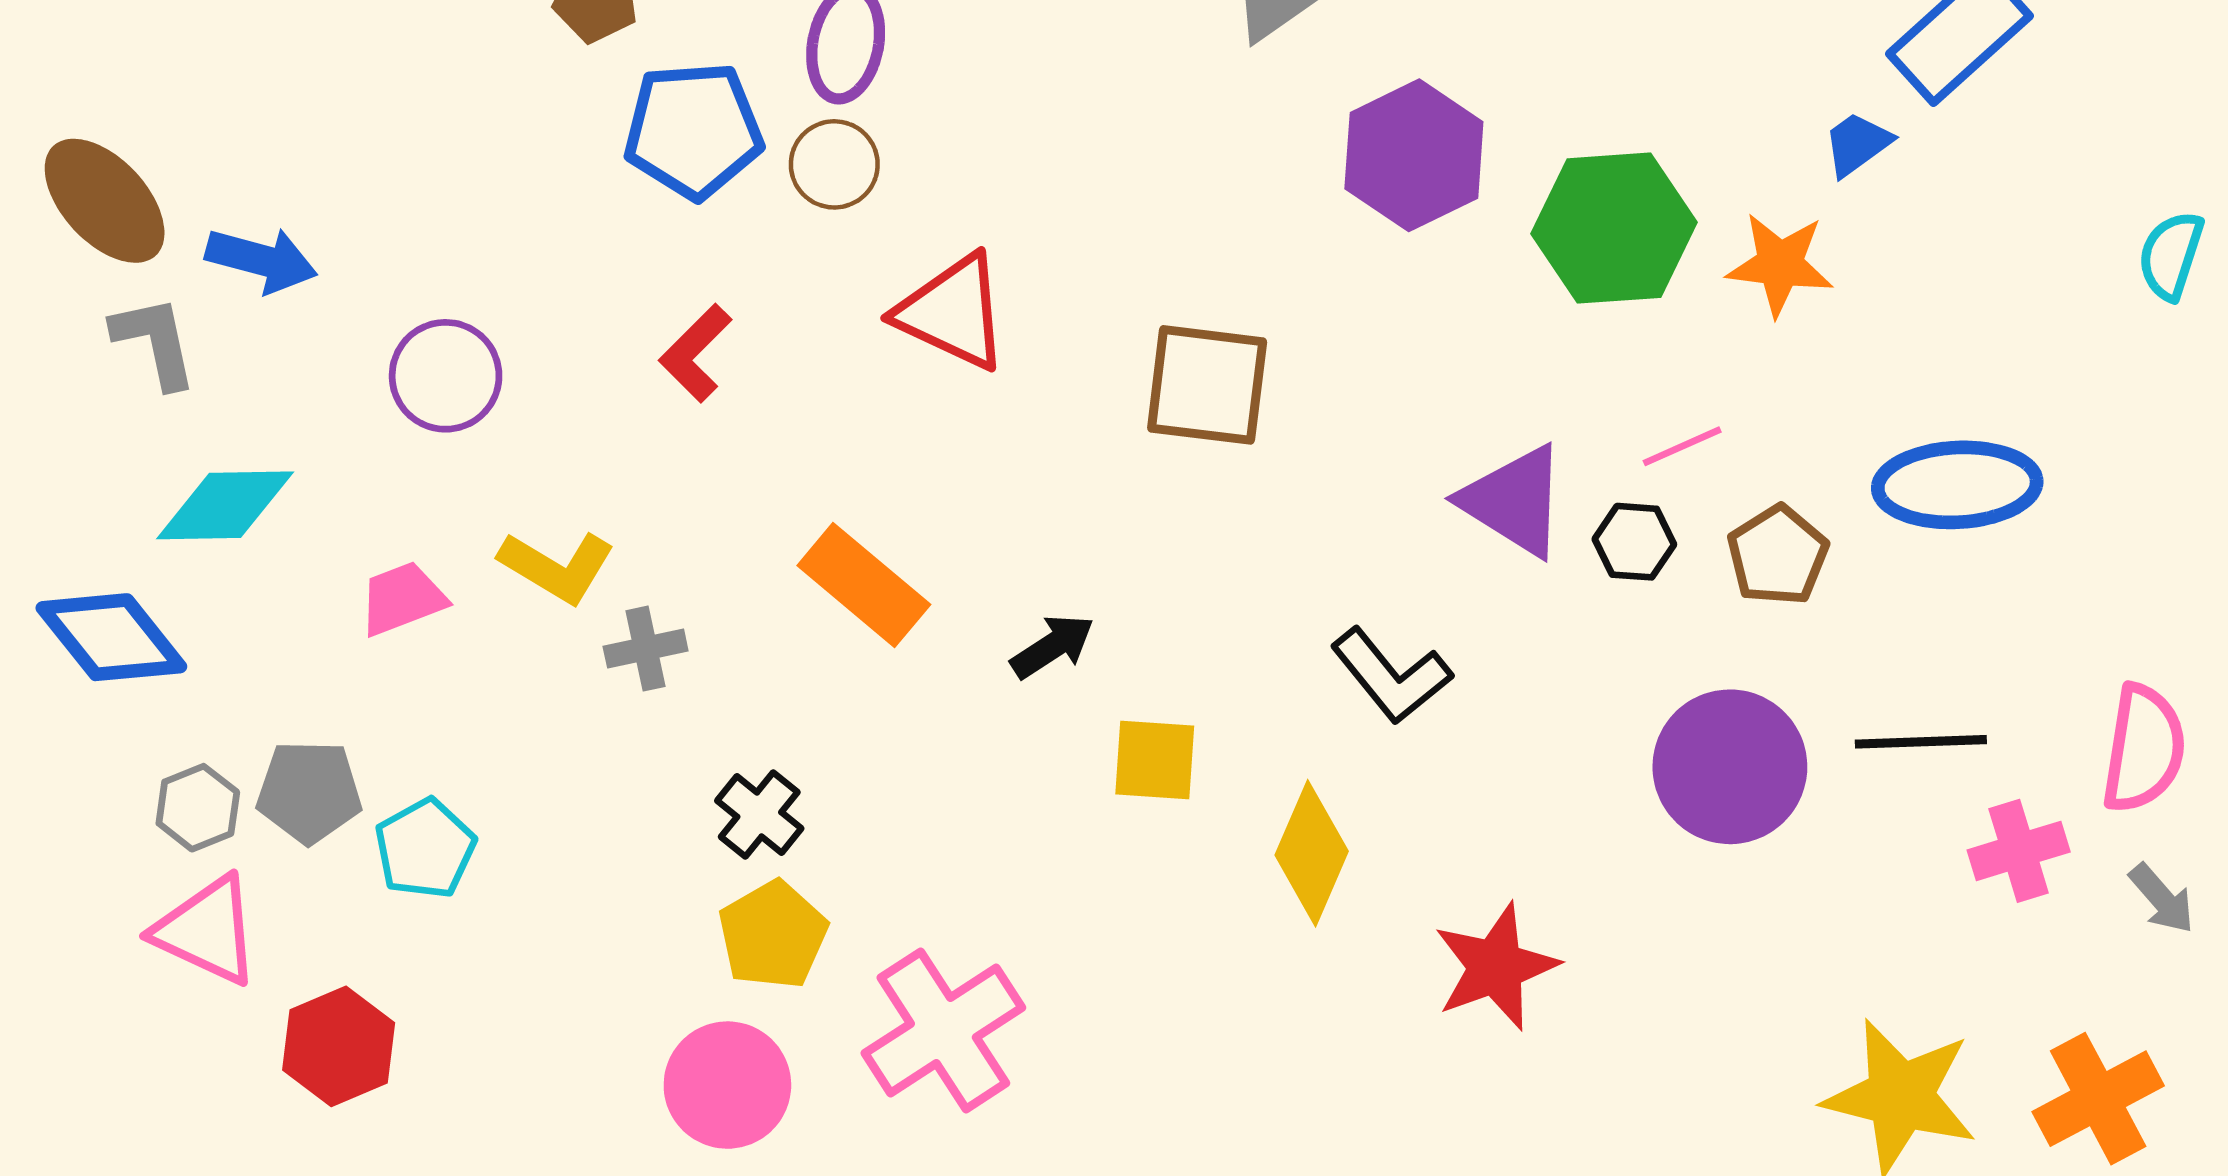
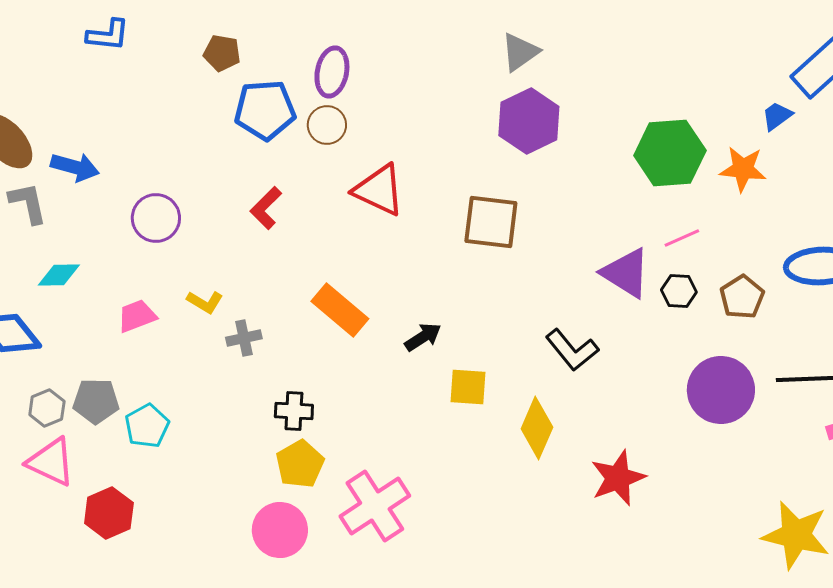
purple hexagon: (1414, 155) -> (529, 121), moved
pink line: (1682, 446) -> (682, 238), moved
cyan diamond: (225, 505) -> (59, 275), size x0.7
yellow L-shape: (557, 567) -> (205, 302), size x0.7
black cross: (759, 815) -> (294, 411), turned -36

